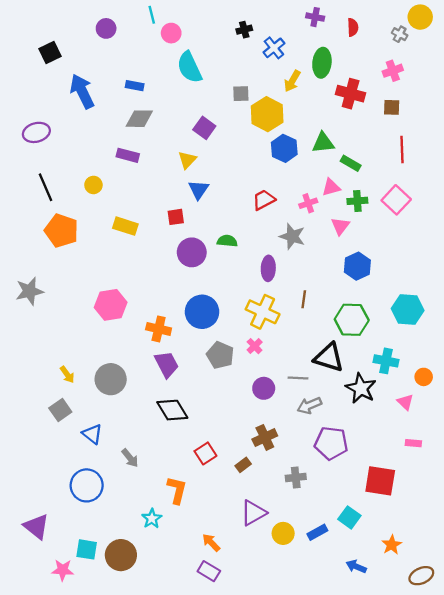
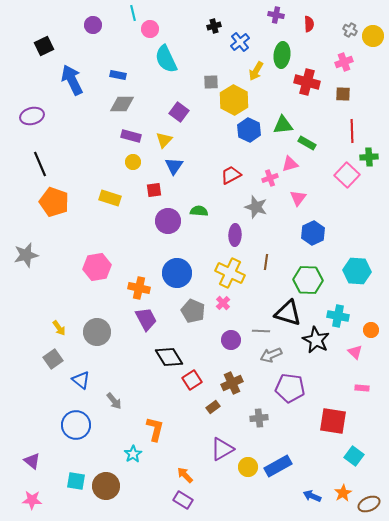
yellow circle: (420, 17) -> (373, 36), moved
purple rectangle: (128, 155) -> (131, 136), moved
yellow circle: (93, 185) -> (133, 162), moved
green cross: (357, 201) -> (369, 157), moved
black diamond: (172, 410) -> (169, 357), moved
red square: (205, 453) -> (192, 380), moved
cyan square: (349, 517) -> (354, 456), moved
purple triangle: (36, 527) -> (32, 461), size x0.7
blue rectangle: (317, 532) -> (278, 466), size x1.5
orange star: (392, 545) -> (343, 493), moved
pink star: (63, 570) -> (32, 500), moved

